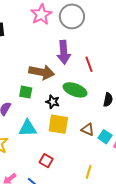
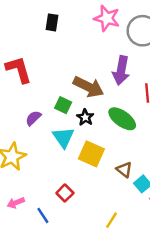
pink star: (41, 14) -> (107, 18), turned 30
black star: (53, 102) -> (85, 117), moved
cyan triangle: (28, 128) -> (63, 137), moved, turned 42

